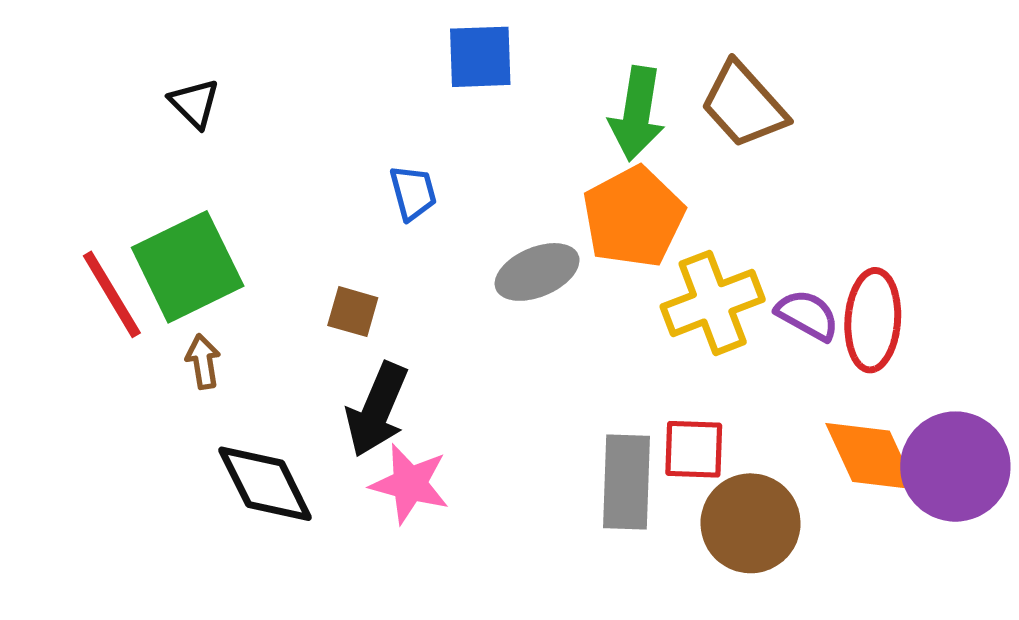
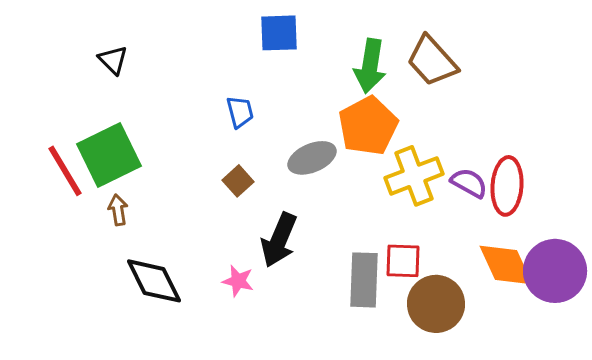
brown square: (353, 312) -> (238, 181), moved, turned 32
black arrow: (377, 410) -> (279, 240), moved
pink star: (410, 484) -> (238, 281), size x0.7

